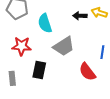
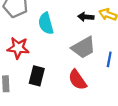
gray trapezoid: (64, 46) -> (83, 47), moved
red semicircle: (87, 72) -> (77, 80), moved

